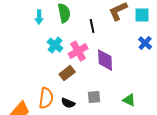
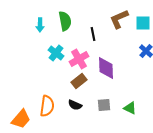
brown rectangle: (67, 73) -> (79, 81), moved
gray square: (94, 97) -> (104, 105), moved
black semicircle: (68, 103) -> (75, 105), moved

